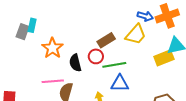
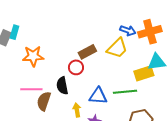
orange star: (52, 48) -> (33, 56), turned 30
black semicircle: (75, 63) -> (62, 86), moved
green line: (114, 65) -> (125, 92), moved

